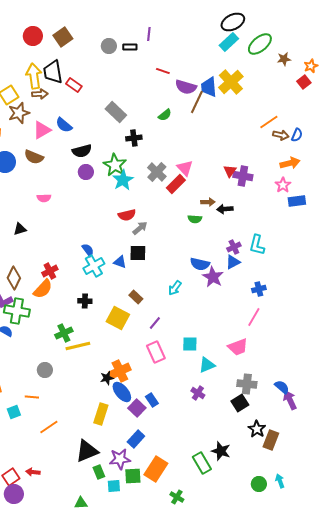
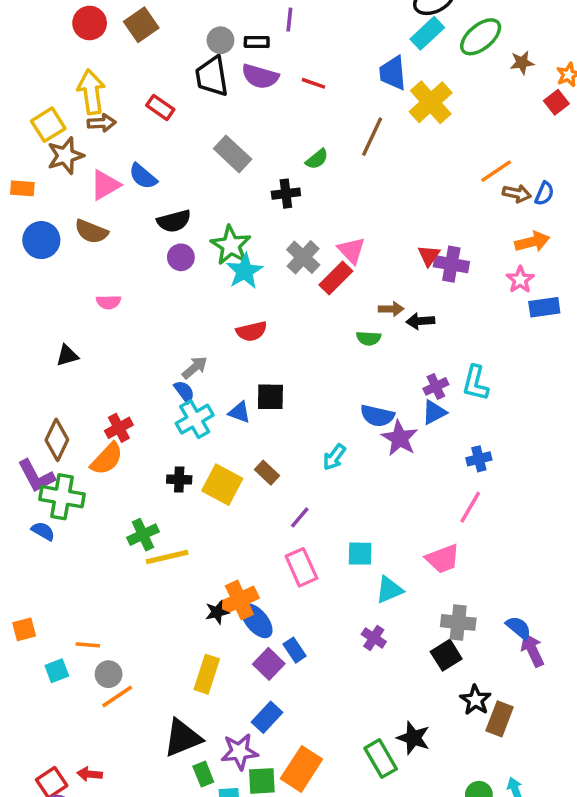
black trapezoid: (53, 72) -> (212, 76), moved
purple semicircle: (186, 87) -> (260, 76), moved
blue trapezoid: (209, 87) -> (393, 73), moved
black cross: (134, 138) -> (286, 194), moved
gray arrow: (140, 228) -> (195, 368), moved
yellow square: (118, 318) -> (222, 485), moved
gray circle: (45, 370) -> (109, 674), moved
blue ellipse: (122, 392) -> (257, 621), moved

